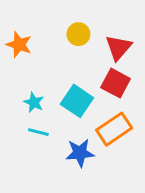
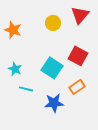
red triangle: (119, 47) -> (80, 15), moved
cyan star: (34, 102) -> (15, 69), moved
orange rectangle: (114, 129) -> (77, 87), size x0.7

